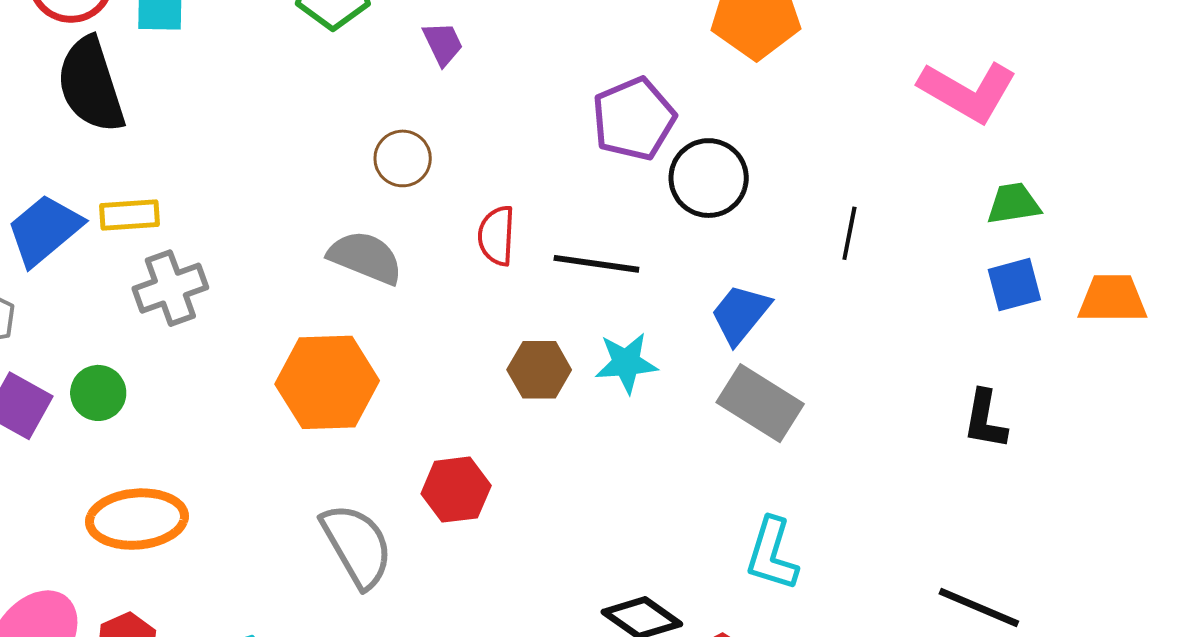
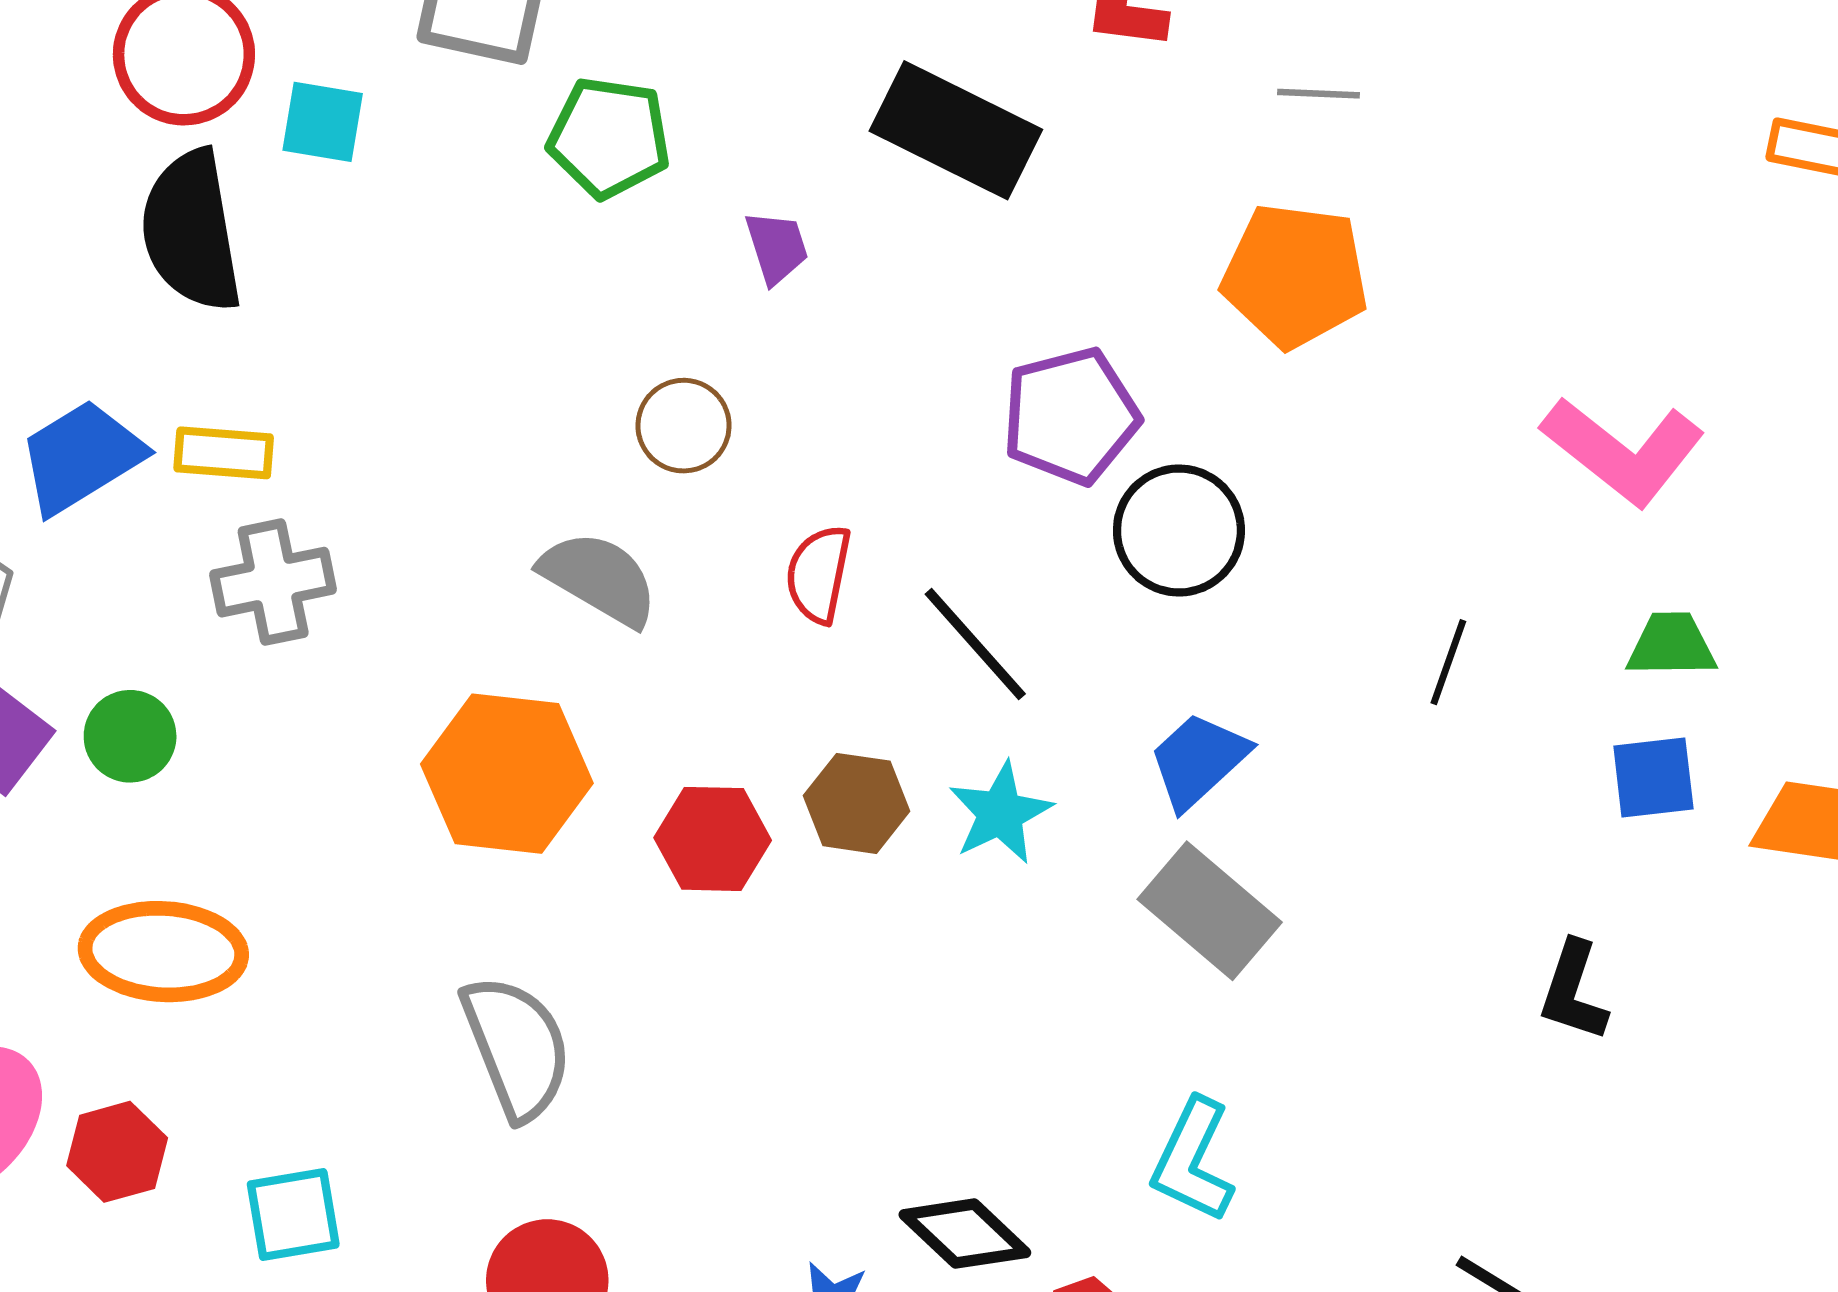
black line: (849, 233) -> (1448, 662), moved
black line: (596, 264) -> (975, 644), turned 32
cyan star: (626, 363) -> (1000, 813), turned -30
red hexagon: (456, 490) -> (713, 839), moved

